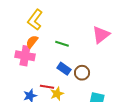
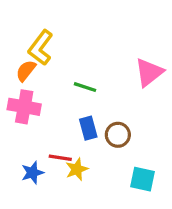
orange semicircle: (32, 42) -> (26, 71), moved
blue rectangle: (64, 69) -> (88, 128), turned 40

